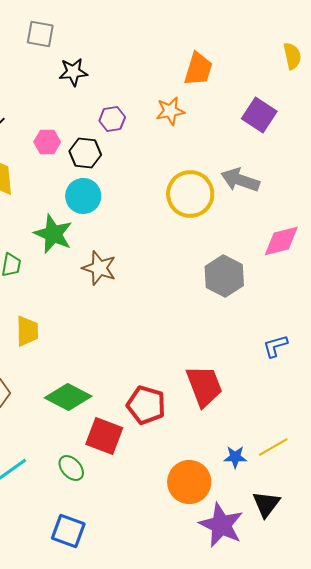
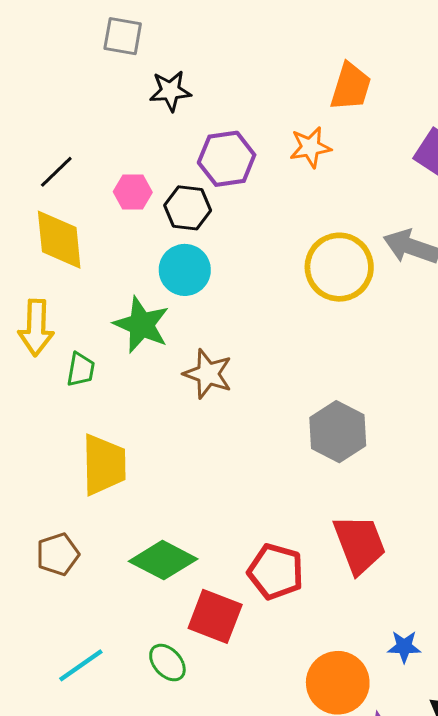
purple hexagon: (112, 119) -> (227, 159), size x1.5
gray hexagon: (224, 276) -> (338, 432), moved
yellow trapezoid: (27, 331) -> (104, 465), size x1.4

